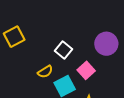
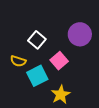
yellow semicircle: (45, 72) -> (18, 61), turned 49

